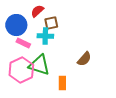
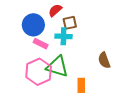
brown semicircle: (84, 59) -> (104, 60), turned 119

